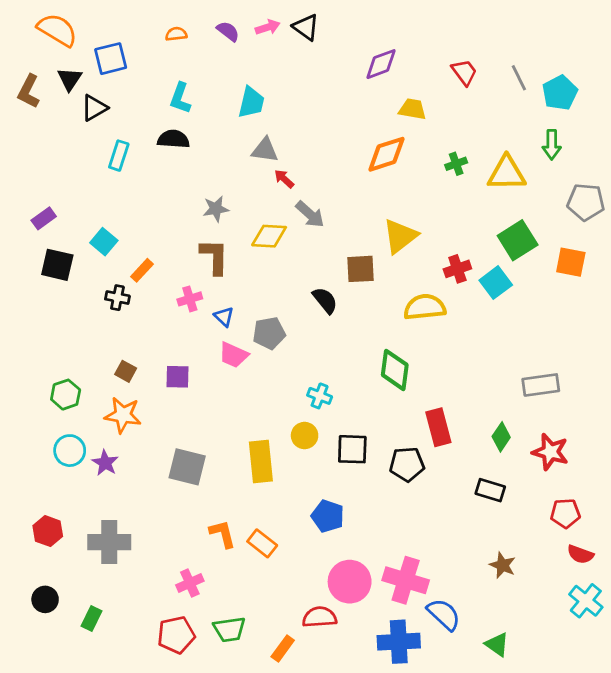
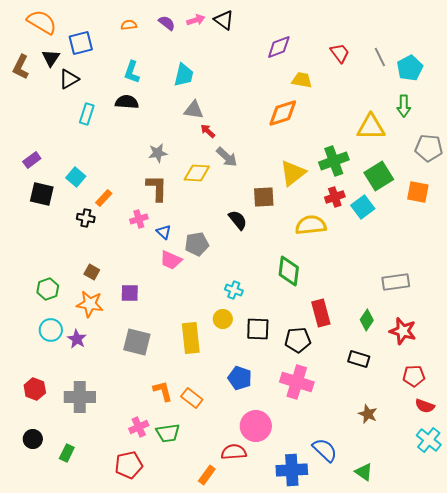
green cross: (456, 164) -> (334, 161), moved, size x1.8
purple square: (178, 377) -> (130, 293), moved
pink cross: (406, 580) -> (297, 382), moved
green trapezoid: (229, 629) -> (168, 433), moved

